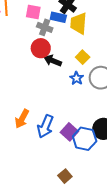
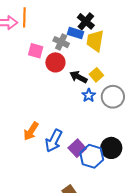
pink square: (33, 12) -> (36, 51), moved
black arrow: (53, 61) -> (78, 77), moved

